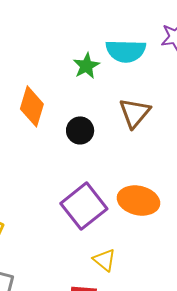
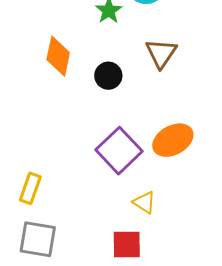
orange ellipse: (138, 201) -> (173, 140), turned -36

